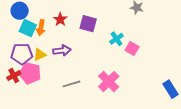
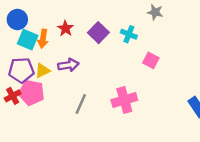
purple square: (88, 24) -> (98, 33), turned 30
cyan cross: (116, 39) -> (129, 34), moved, turned -32
pink cross: (109, 82) -> (124, 100), turned 30
gray line: (72, 84) -> (81, 104), turned -48

